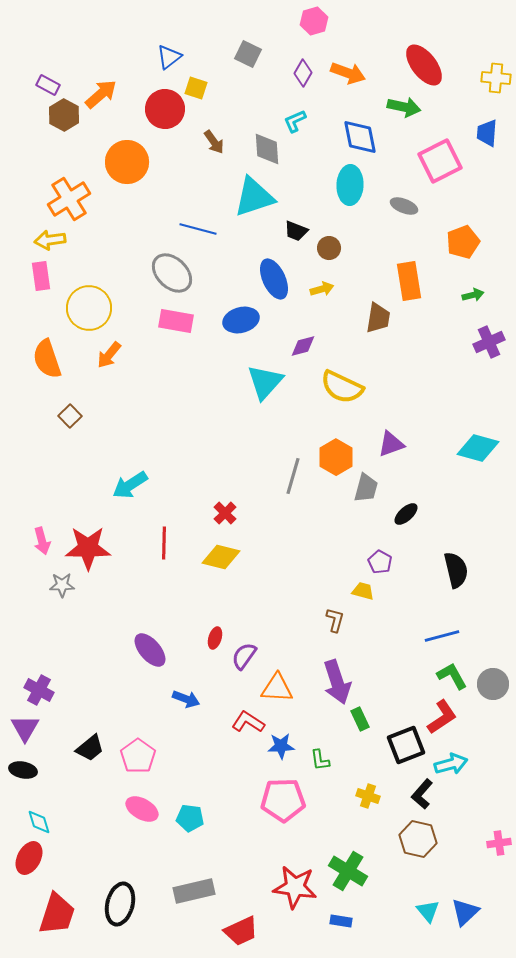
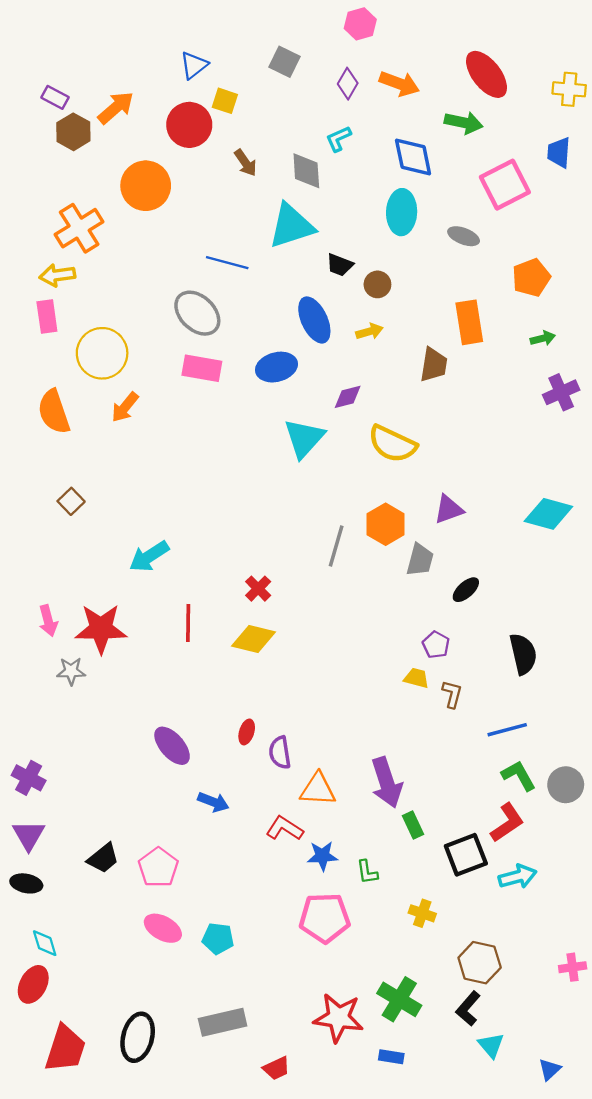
brown square: (70, 416) -> (71, 501), moved
brown L-shape: (335, 620) -> (452, 694), moved
purple semicircle: (244, 656) -> (280, 753), turned -44
purple cross: (39, 690) -> (29, 778), moved
black L-shape: (422, 794) -> (468, 1009), moved
blue triangle: (465, 912) -> (550, 1069), moved, size x0.7
red trapezoid: (241, 931) -> (276, 1068), size x0.7

